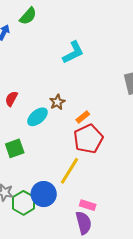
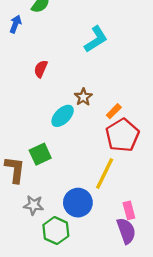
red semicircle: (11, 99) -> (41, 69), moved
green hexagon: (24, 203) -> (56, 231), moved
pink rectangle: (88, 205) -> (129, 210), turned 63

